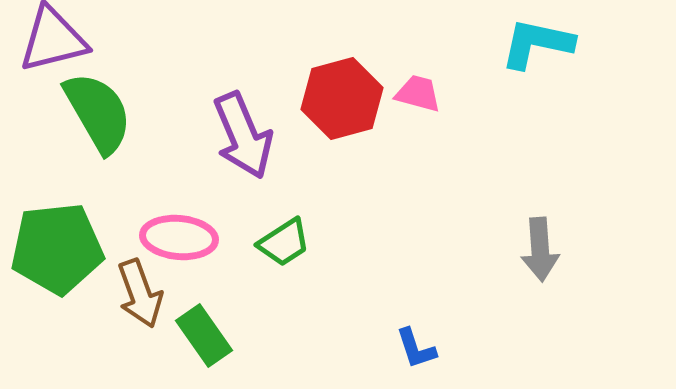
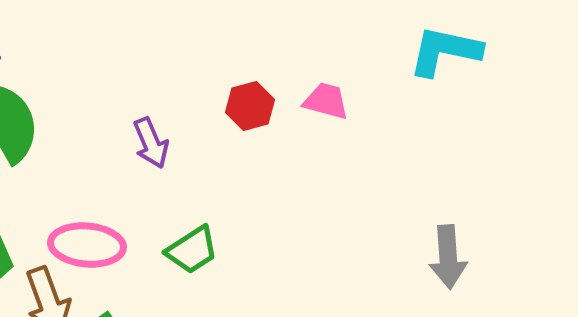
red hexagon: (342, 98) -> (250, 106), size x0.6
purple arrow: (243, 136) -> (151, 143), size x0.6

